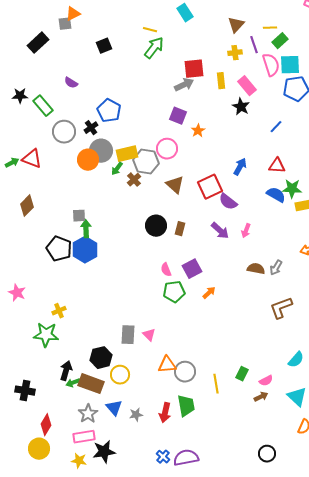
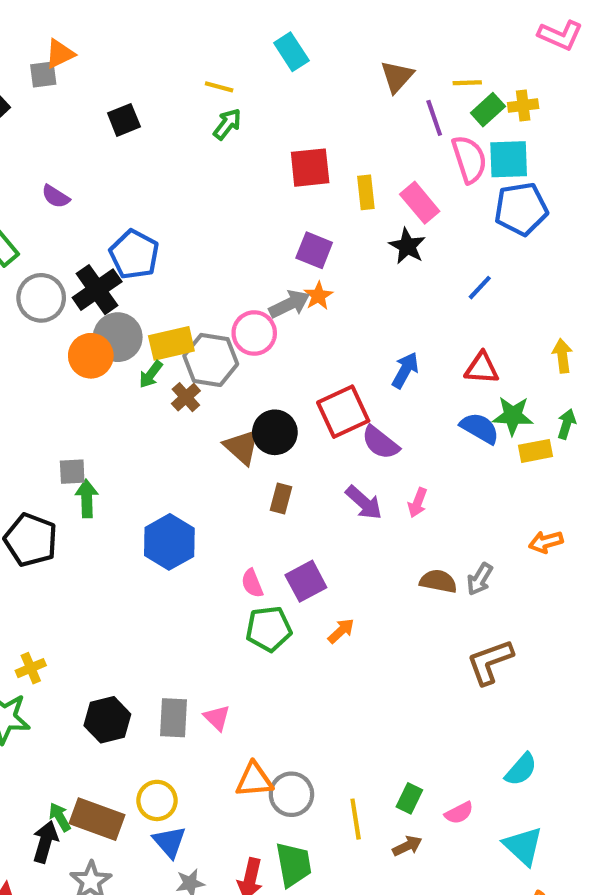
green arrow: (154, 48) -> (227, 124), size x0.7
yellow cross: (235, 53) -> (523, 105), moved
gray arrow: (184, 85) -> (289, 304), moved
purple square: (178, 116) -> (314, 250), moved
black cross: (91, 128) -> (97, 290), size x1.6
brown triangle: (175, 185) -> (242, 447), moved
black circle: (156, 226) -> (275, 432), moved
blue hexagon: (85, 250) -> (169, 542), moved
black hexagon: (101, 358) -> (107, 720), moved
black arrow: (66, 371) -> (45, 842), moved
green arrow: (73, 383) -> (60, 817), turned 80
brown arrow: (261, 397) -> (407, 846), moved
blue triangle: (114, 408) -> (169, 842), moved

